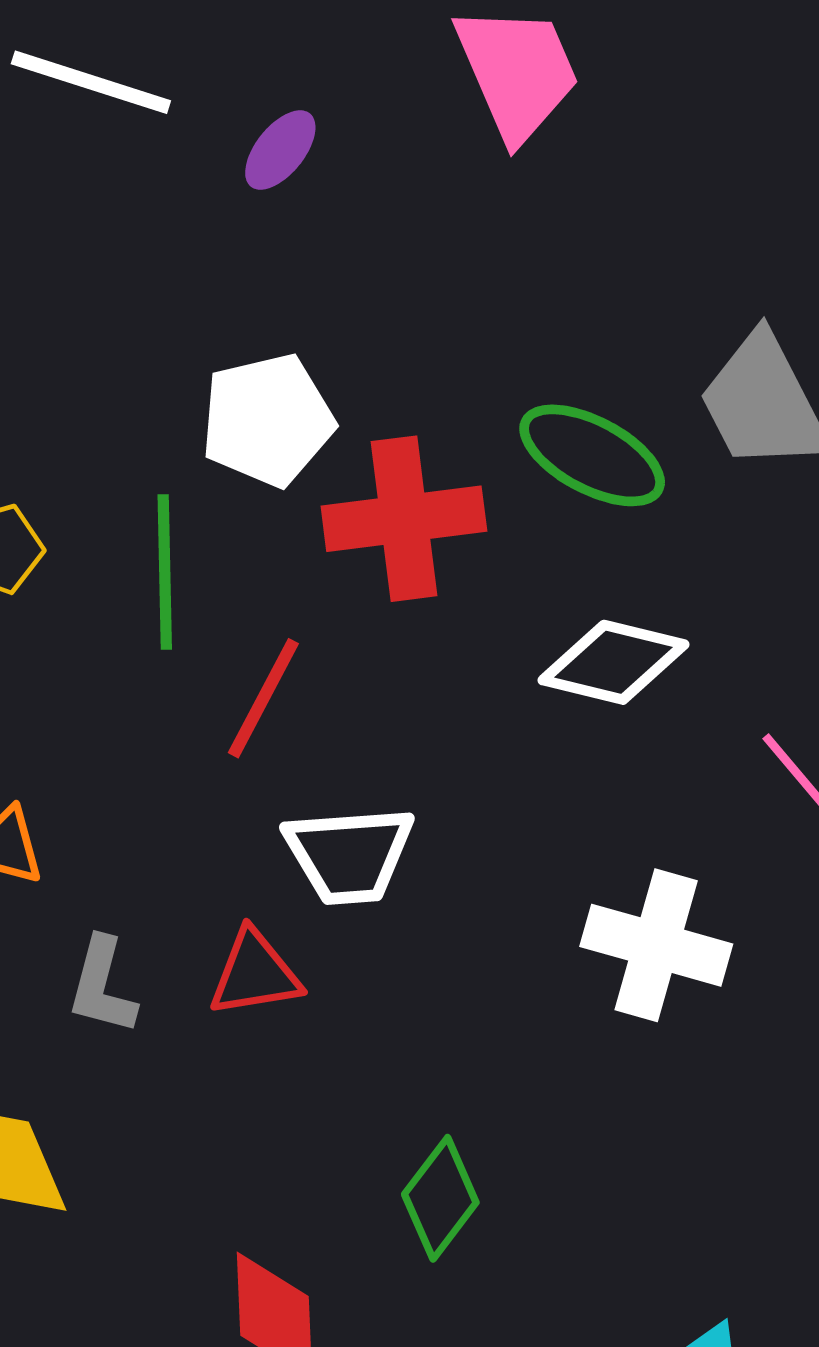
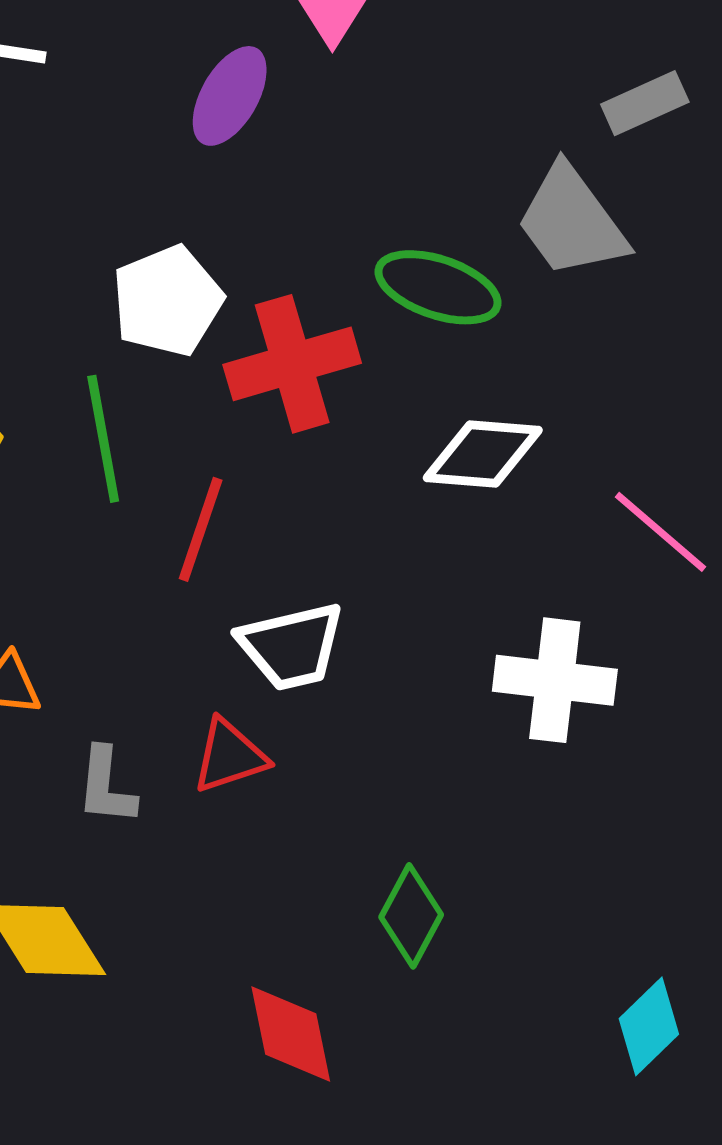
purple ellipse: (280, 150) -> (230, 96), moved, size x1.4

